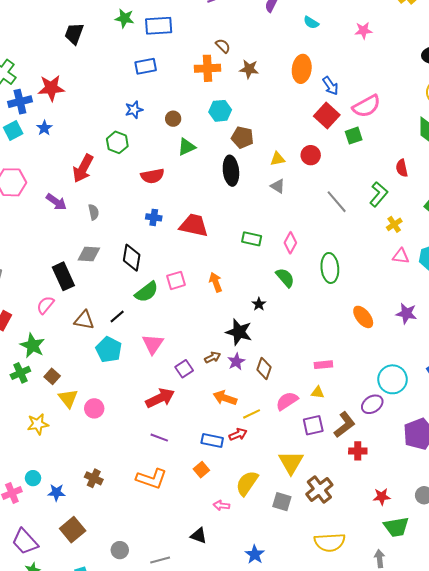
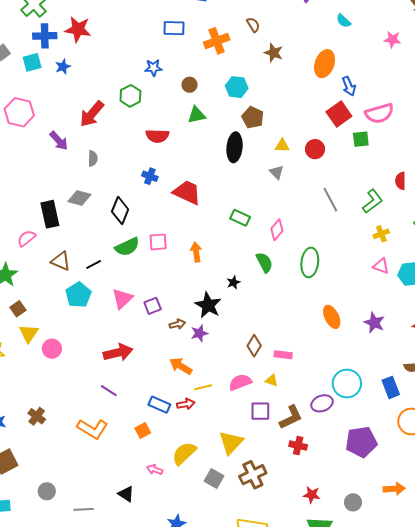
orange cross: (208, 68) -> (217, 41), moved, turned -30
brown diamond: (264, 368) -> (254, 346), moved
purple square: (184, 369) -> (153, 306), moved

